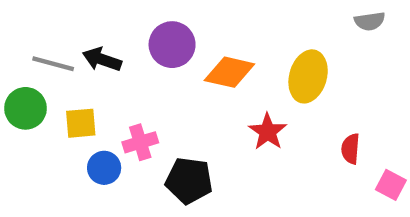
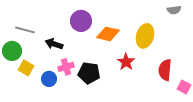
black arrow: (102, 59) -> (54, 44), moved
yellow square: (81, 123) -> (26, 68), moved, turned 35
red semicircle: (351, 149) -> (165, 70), size x1.5
black pentagon: (189, 181) -> (89, 73), moved

